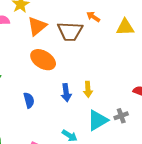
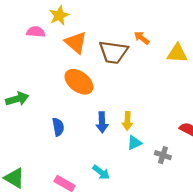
orange triangle: (37, 26) -> (76, 42), turned -45
gray cross: (121, 116) -> (163, 155), turned 32
cyan triangle: (98, 120) -> (134, 143), moved, size x0.6

